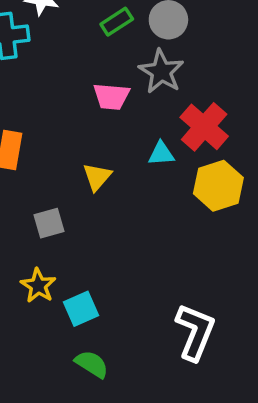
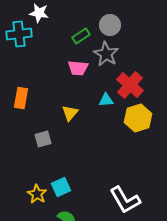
green rectangle: (117, 22) -> (81, 36), moved
yellow star: (38, 286) -> (37, 194), moved
white L-shape: (195, 332) -> (125, 200), turned 128

